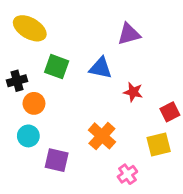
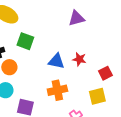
blue triangle: (101, 68) -> (56, 61), moved
orange cross: (102, 136) -> (57, 90), turned 36

